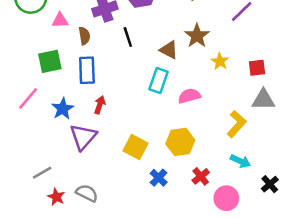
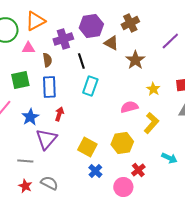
brown triangle: (169, 50) -> (111, 43), moved
yellow star: (220, 61) -> (153, 89), moved
cyan rectangle: (159, 81) -> (90, 86), moved
yellow L-shape: (237, 124) -> (151, 123), moved
gray line: (42, 173) -> (25, 161), moved, turned 35
blue cross: (159, 178) -> (95, 171), moved
pink circle: (226, 198) -> (123, 187), moved

